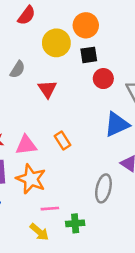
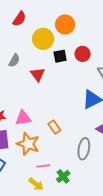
black square: (89, 55) -> (60, 56), moved
red circle: (103, 79) -> (83, 54), moved
orange rectangle: (63, 141) -> (54, 127), moved
green cross: (75, 223) -> (63, 176), turned -32

